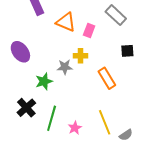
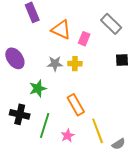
gray star: (65, 67) -> (55, 64), moved
orange rectangle: (107, 78) -> (76, 105), moved
black cross: (26, 108) -> (20, 114), turned -36

